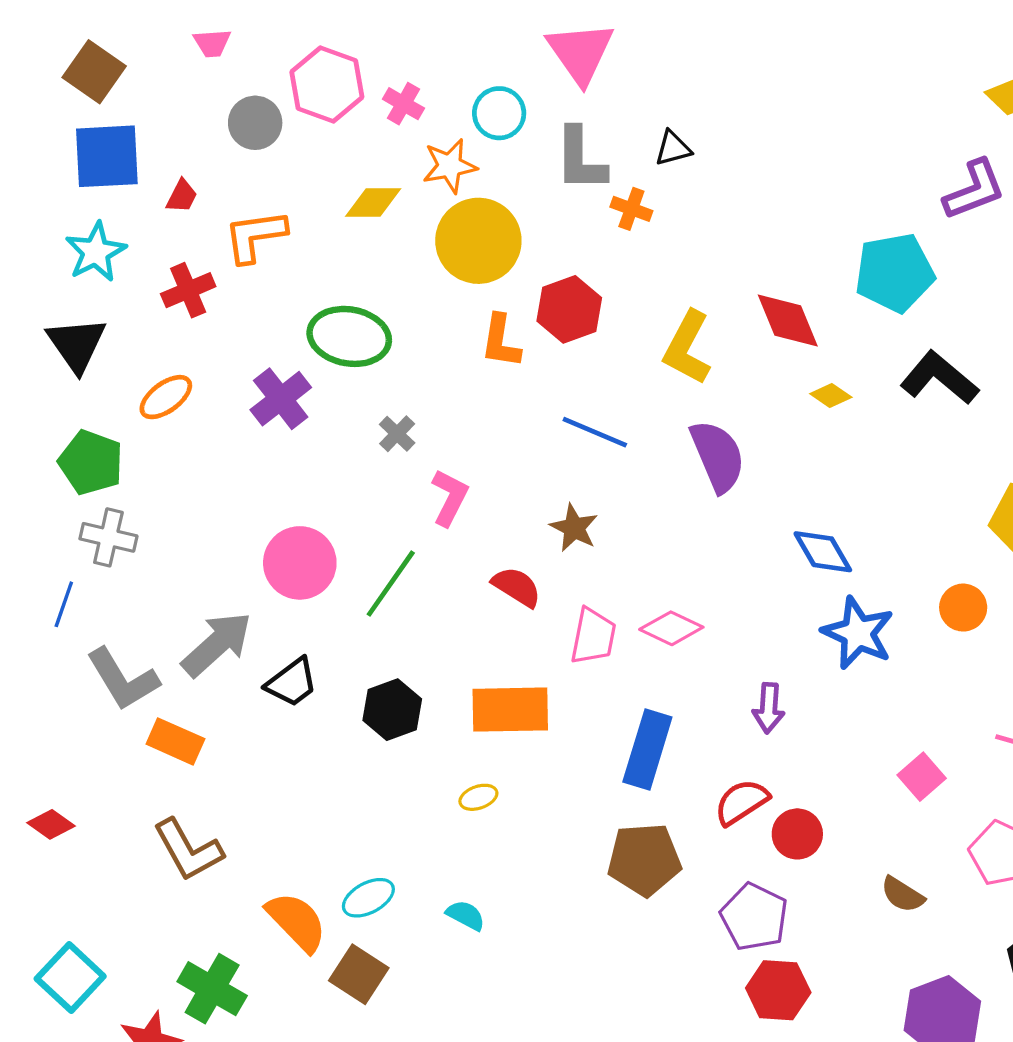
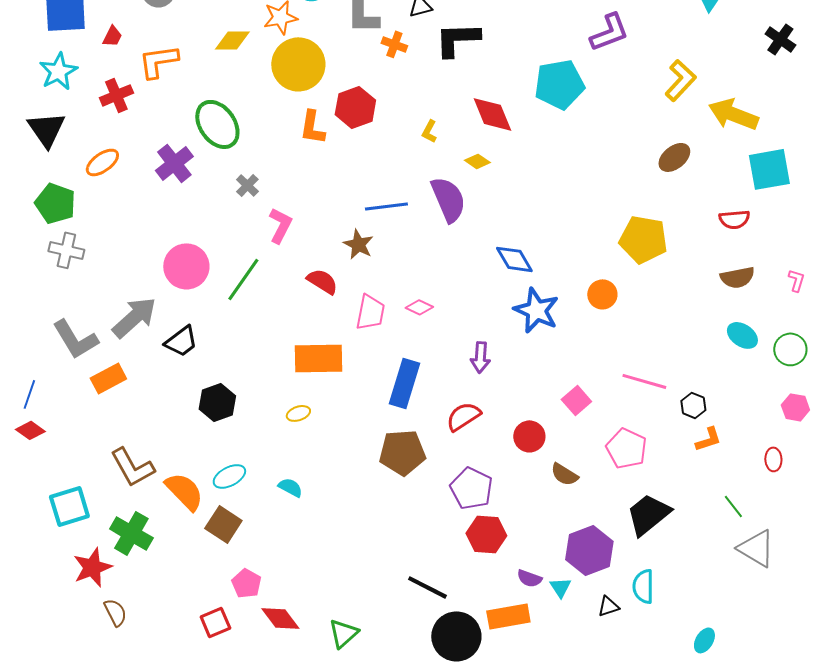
green ellipse: (349, 336) -> (217, 124), turned 45
yellow L-shape: (687, 348) -> (429, 131), size x0.5
black L-shape: (939, 378) -> (457, 39), moved, turned -42
yellow diamond: (831, 395) -> (477, 161), moved
blue line: (595, 432) -> (386, 206), moved, turned -30
blue line: (64, 604) -> (29, 394), moved
pink diamond: (671, 628) -> (419, 307), size x0.7
black hexagon: (392, 710) -> (217, 402), moved
orange rectangle: (175, 741) -> (108, 378), turned -52
red circle: (797, 834) -> (529, 436), moved
brown L-shape: (188, 850) -> (132, 467), moved
cyan square: (70, 977) -> (69, 506), moved, turned 30

